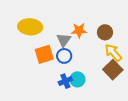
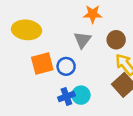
orange star: (79, 30) -> (93, 14), moved
gray triangle: (64, 40) -> (82, 40), moved

